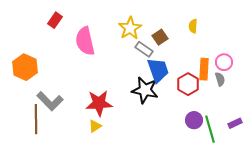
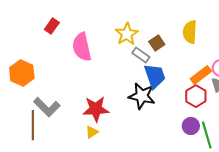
yellow semicircle: (193, 26) -> (190, 32), size x1.6
orange rectangle: (204, 69) -> (201, 75), turned 50
red hexagon: (188, 84) -> (196, 96), moved

